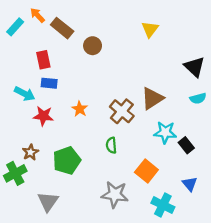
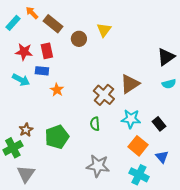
yellow triangle: (150, 29) -> (104, 30), moved
red rectangle: (43, 60) -> (47, 51), moved
black triangle: (194, 67) -> (166, 57), turned 42
orange star: (80, 109) -> (57, 90), moved
red star: (43, 116) -> (24, 52), moved
cyan star: (165, 132) -> (131, 119), moved
orange square: (146, 171) -> (138, 146), moved
gray triangle: (48, 201) -> (26, 174), moved

